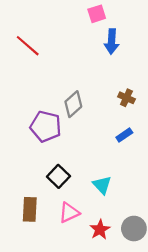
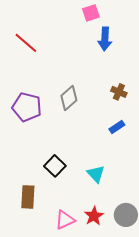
purple pentagon: (46, 126) -> (27, 107), moved
pink triangle: (69, 213) -> (65, 220), moved

